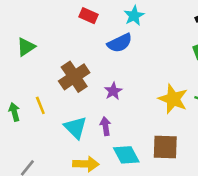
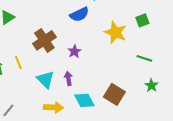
yellow star: (173, 99) -> (115, 32), moved
brown square: (165, 147) -> (114, 94), turned 30

